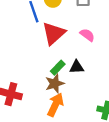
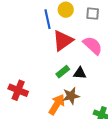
pink semicircle: (87, 35) -> (93, 46), size x1.5
brown star: (55, 84) -> (71, 96), moved

